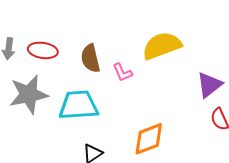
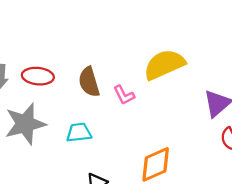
cyan trapezoid: (78, 105) -> (79, 133), size x0.6

